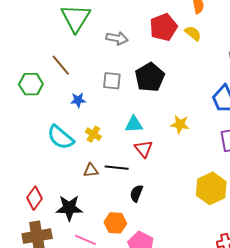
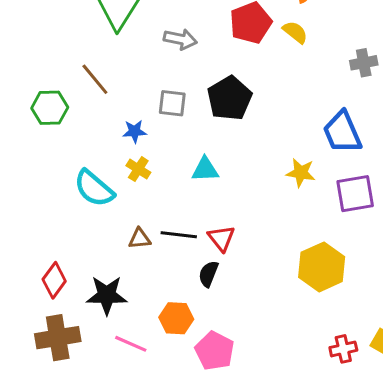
blue star: (78, 100) -> (135, 131), moved
yellow star: (180, 124) -> (301, 173), moved
yellow cross: (93, 134) -> (138, 169), moved
red triangle: (143, 149) -> (221, 238), moved

